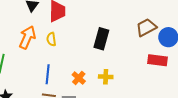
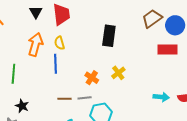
blue line: (48, 74) -> (55, 64), moved
yellow cross: (106, 77) -> (118, 73), turned -32

